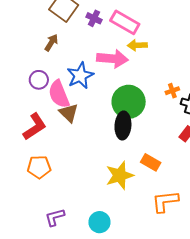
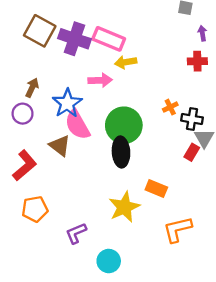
purple cross: (94, 18) -> (74, 39), size x1.8
brown arrow: (51, 43) -> (32, 88), moved
pink arrow: (112, 59) -> (100, 80), size x0.7
pink semicircle: (59, 94) -> (77, 125), moved
purple L-shape: (55, 217) -> (76, 233), moved

